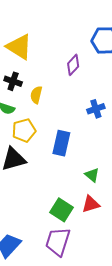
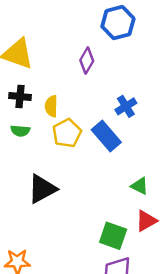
yellow pentagon: (24, 130) -> (67, 133), moved
blue rectangle: (61, 143) -> (106, 136), moved, turned -40

